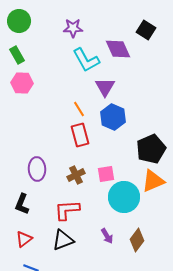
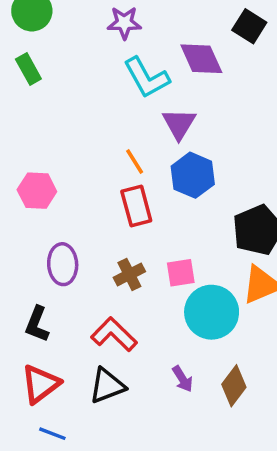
pink hexagon: (22, 83) -> (37, 191), moved
red L-shape: (67, 210) -> (114, 334), turned 48
red triangle: (24, 239) -> (40, 384), size x1.4

